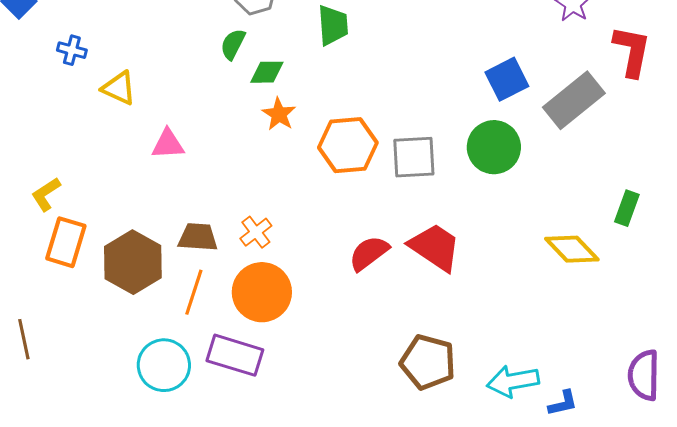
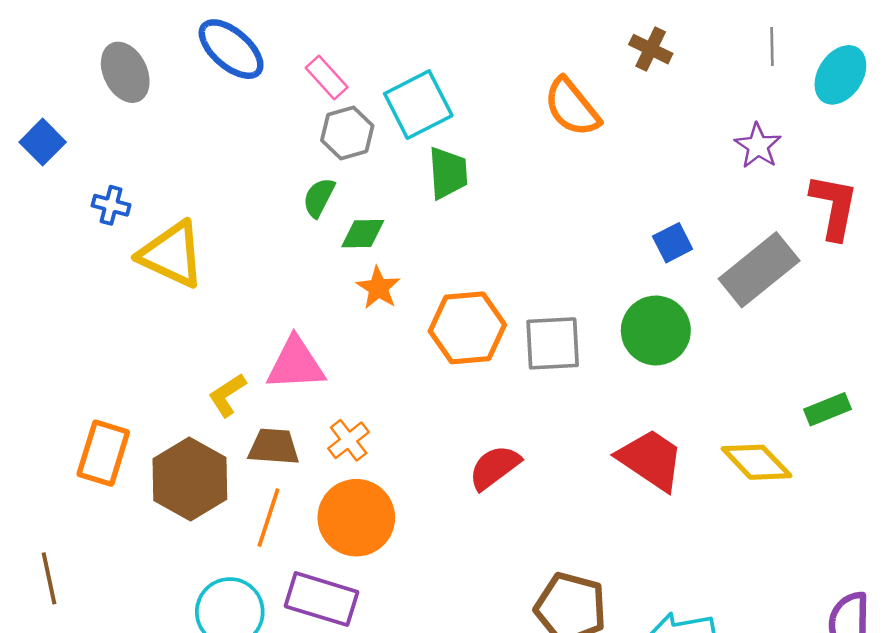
blue square: (507, 79) -> (673, 243), size x0.7
yellow triangle: (119, 88) -> (172, 254), size x1.5
pink triangle: (168, 144) -> (296, 364), moved, size x1.4
yellow L-shape: (46, 194) -> (227, 395), moved
green rectangle: (627, 208) -> (828, 409), turned 48
red trapezoid: (435, 247) -> (651, 460), moved

